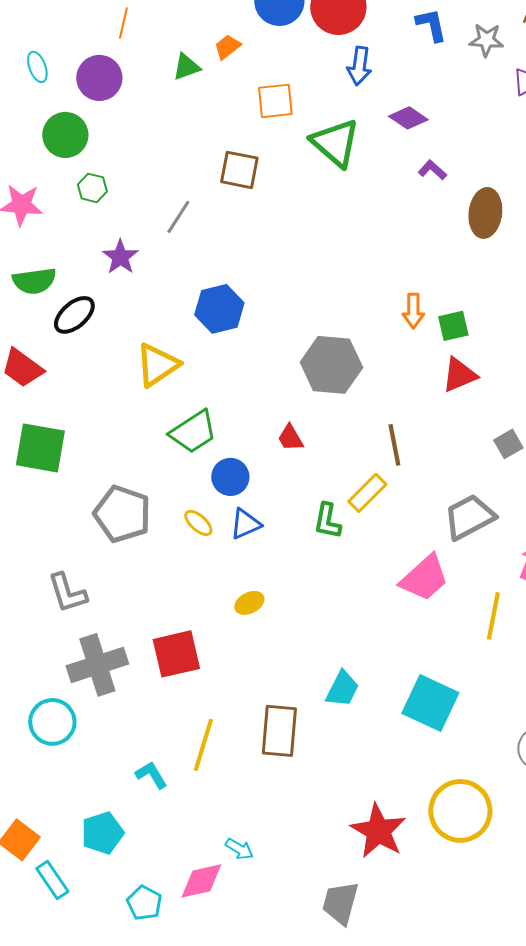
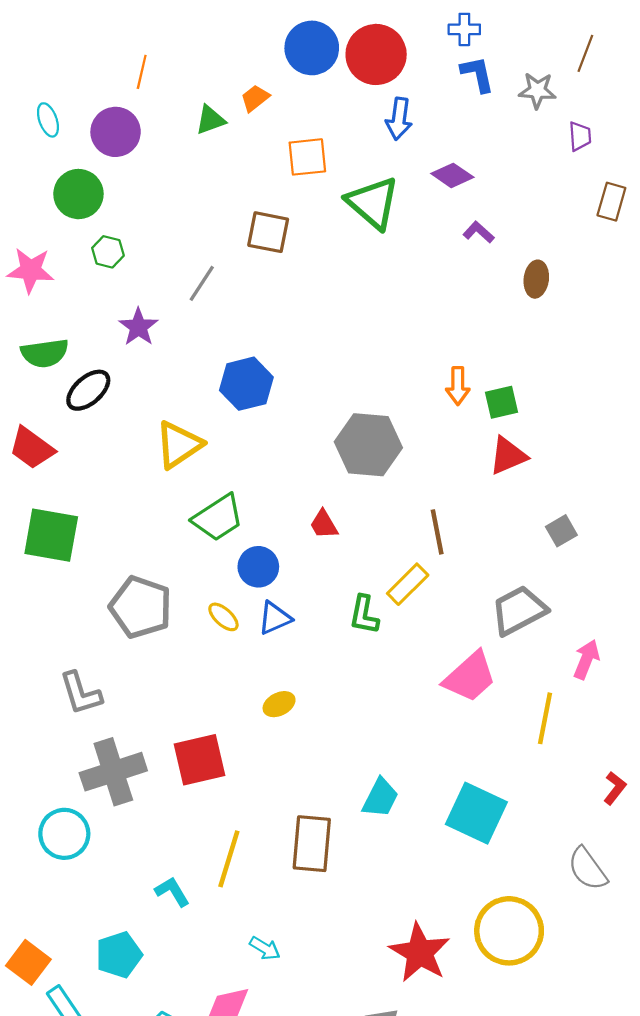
brown ellipse: (485, 213) -> (536, 279), size x0.7
cyan arrow: (239, 849) -> (265, 948), moved

